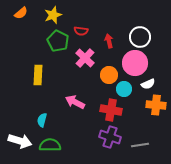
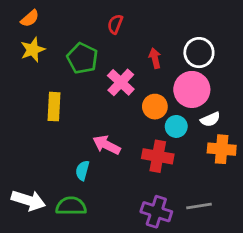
yellow star: (53, 15) -> (33, 50), moved
red semicircle: (81, 31) -> (115, 24), moved, turned 104
cyan semicircle: (42, 120) -> (82, 171), moved
purple cross: (110, 137) -> (156, 212), moved

